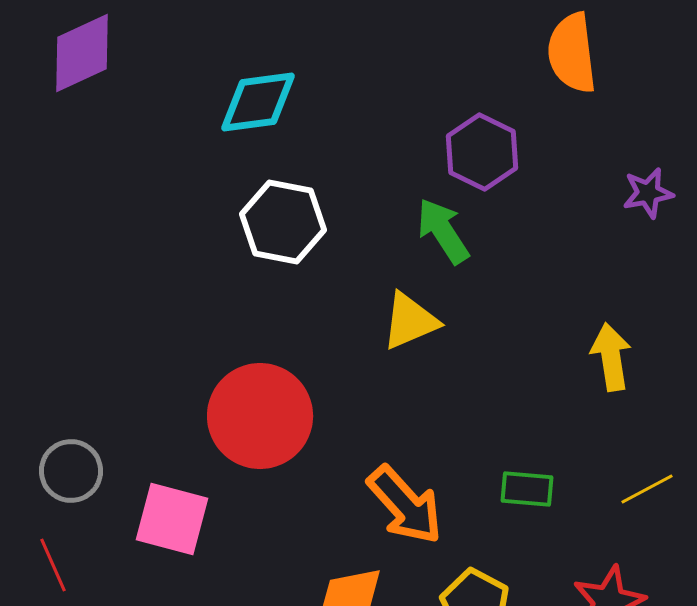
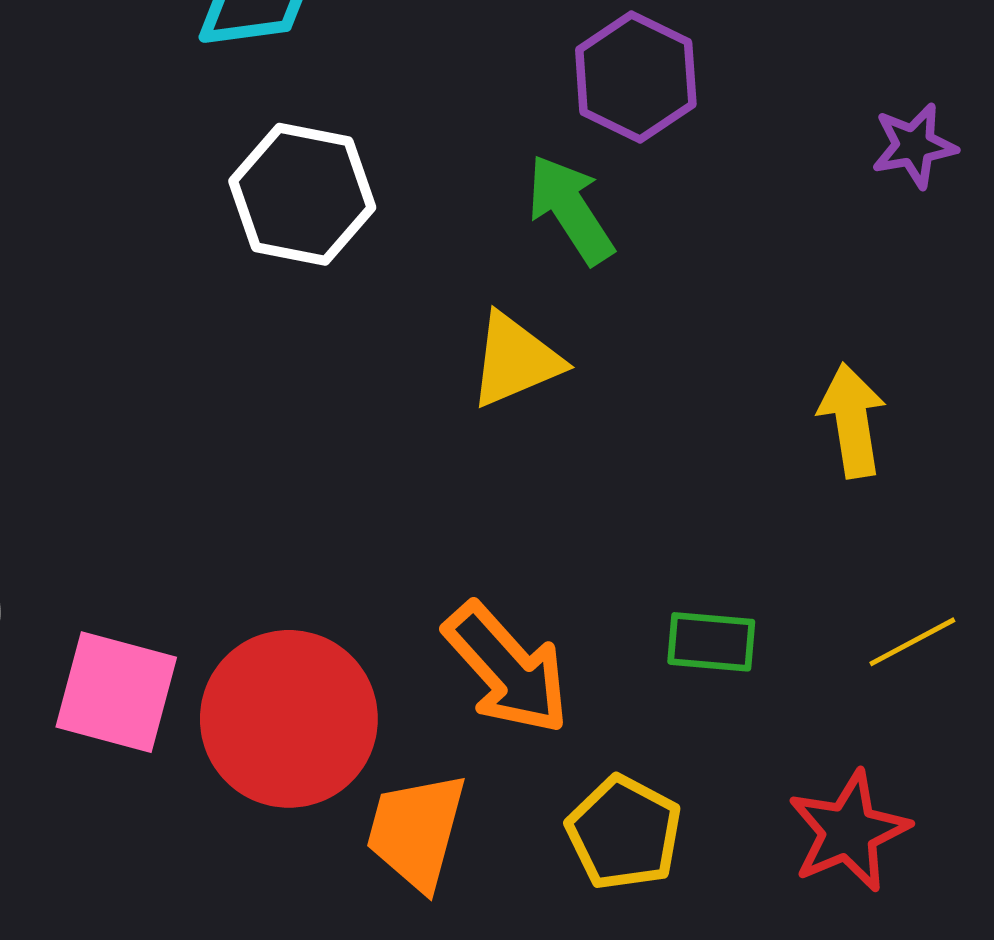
red circle: (260, 416) -> (289, 719), moved

